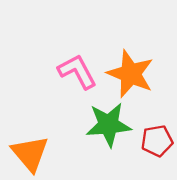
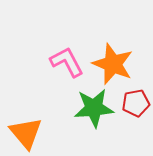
red pentagon: (157, 141) -> (136, 103), moved

